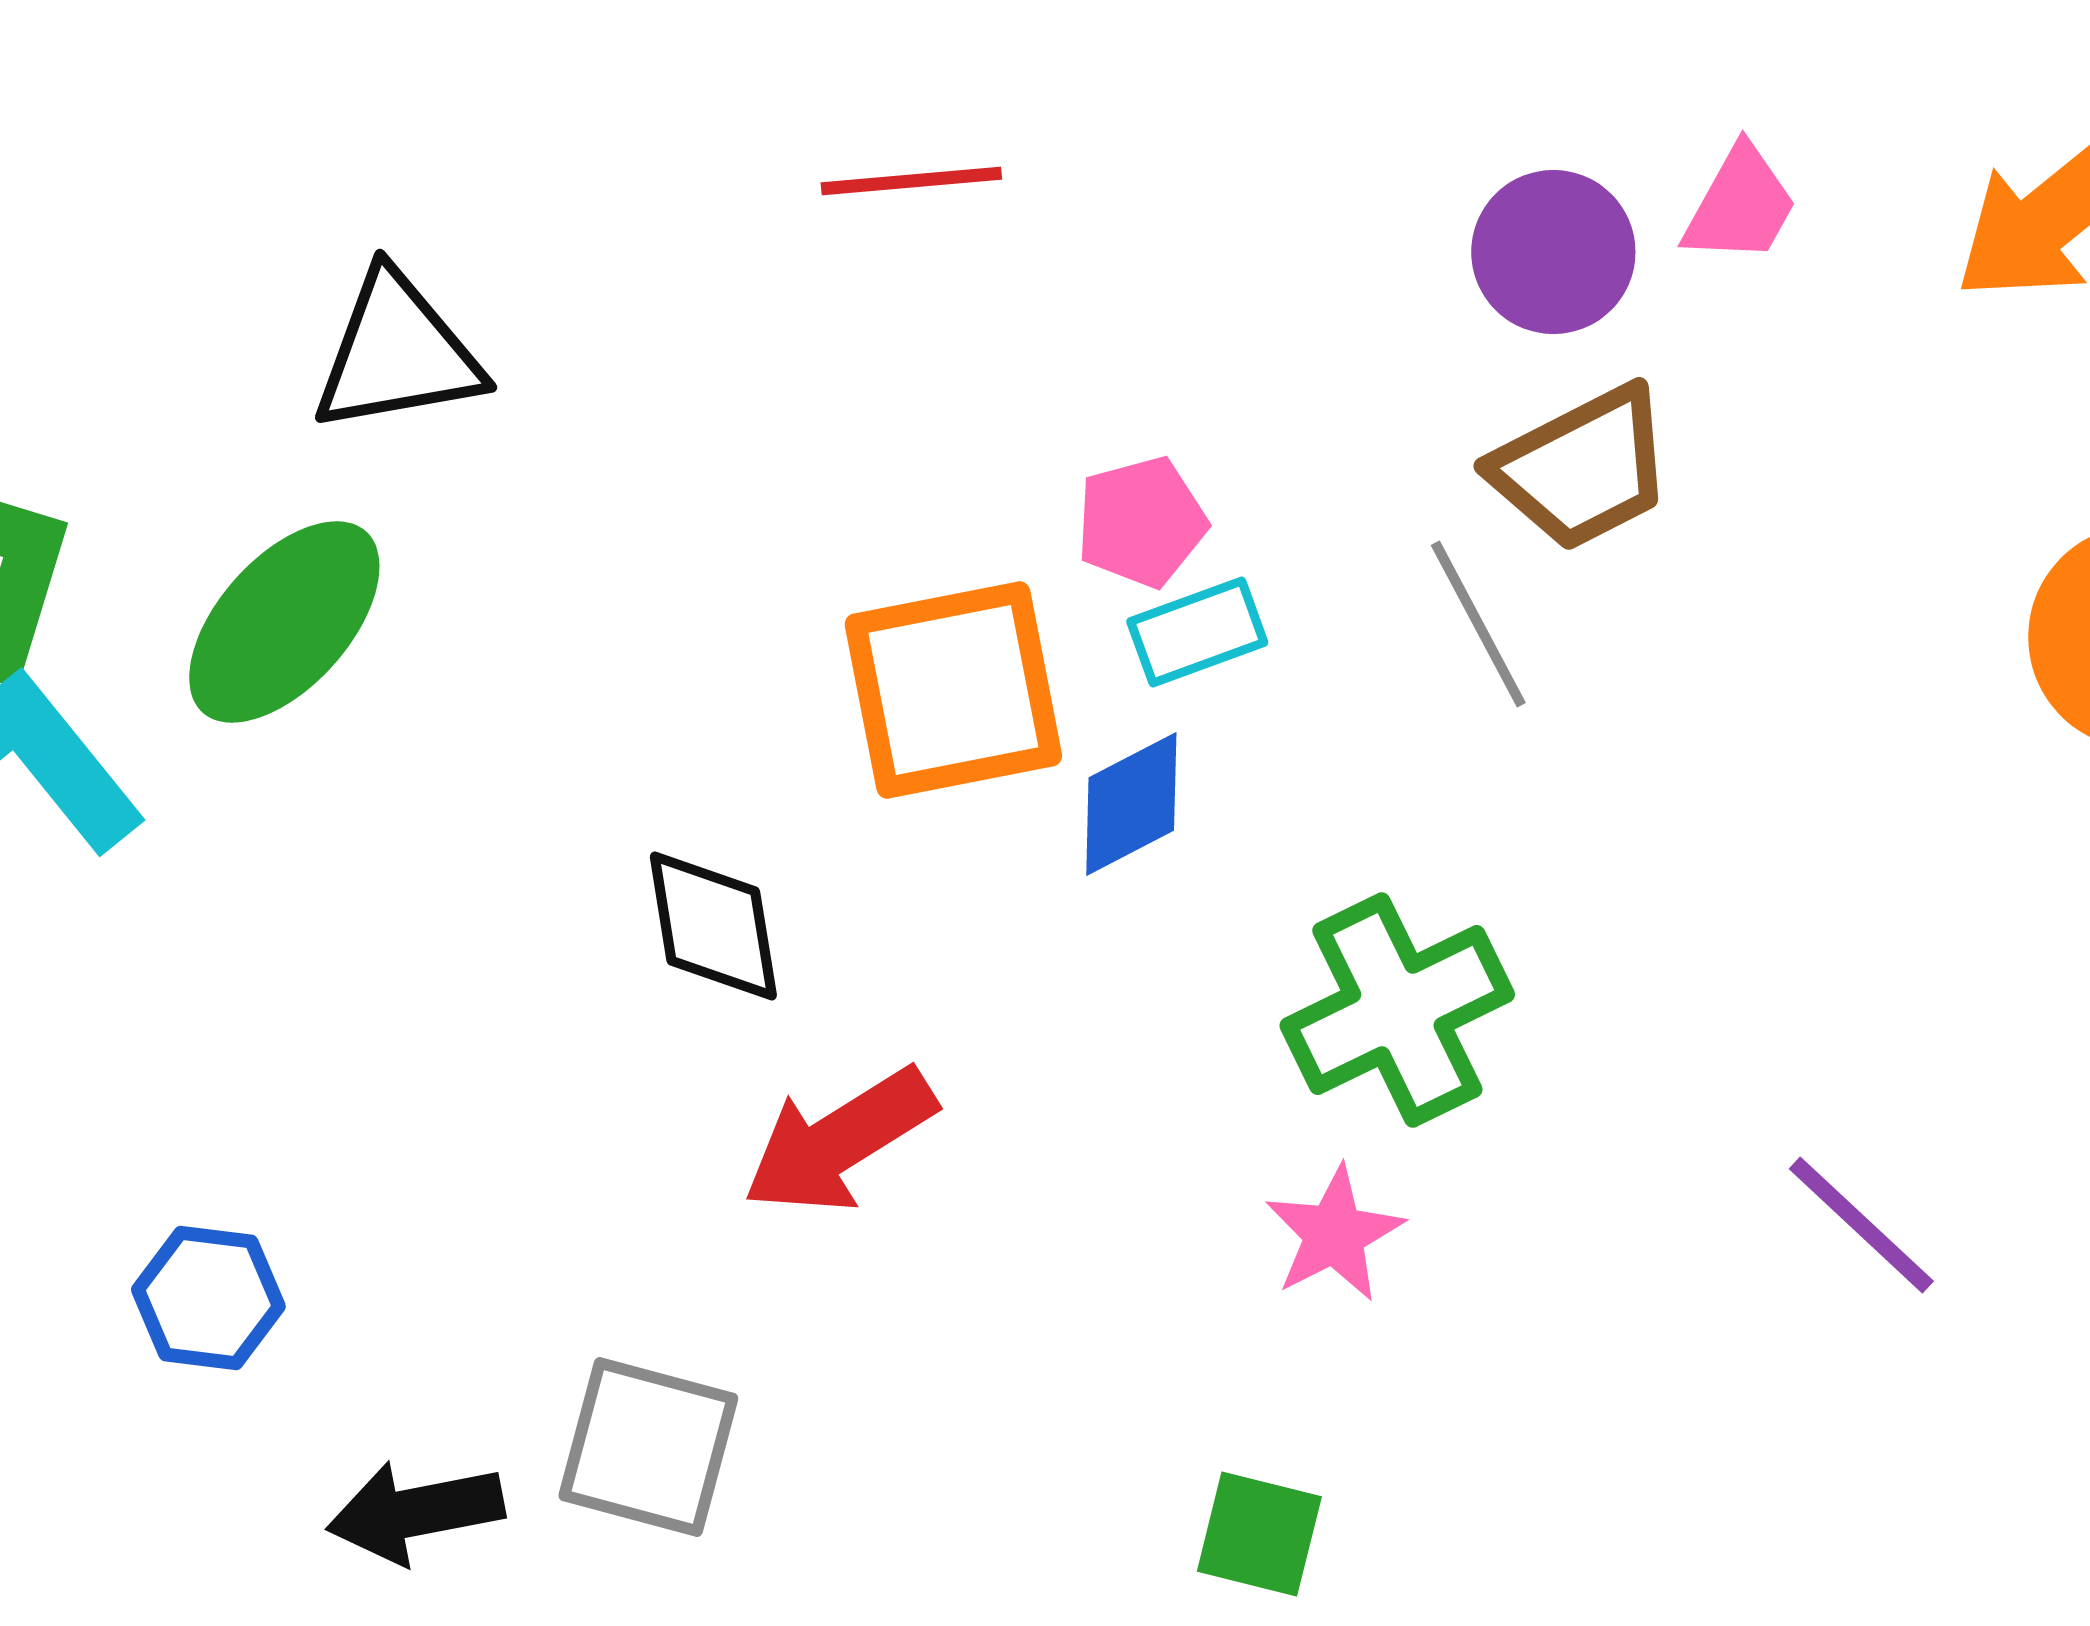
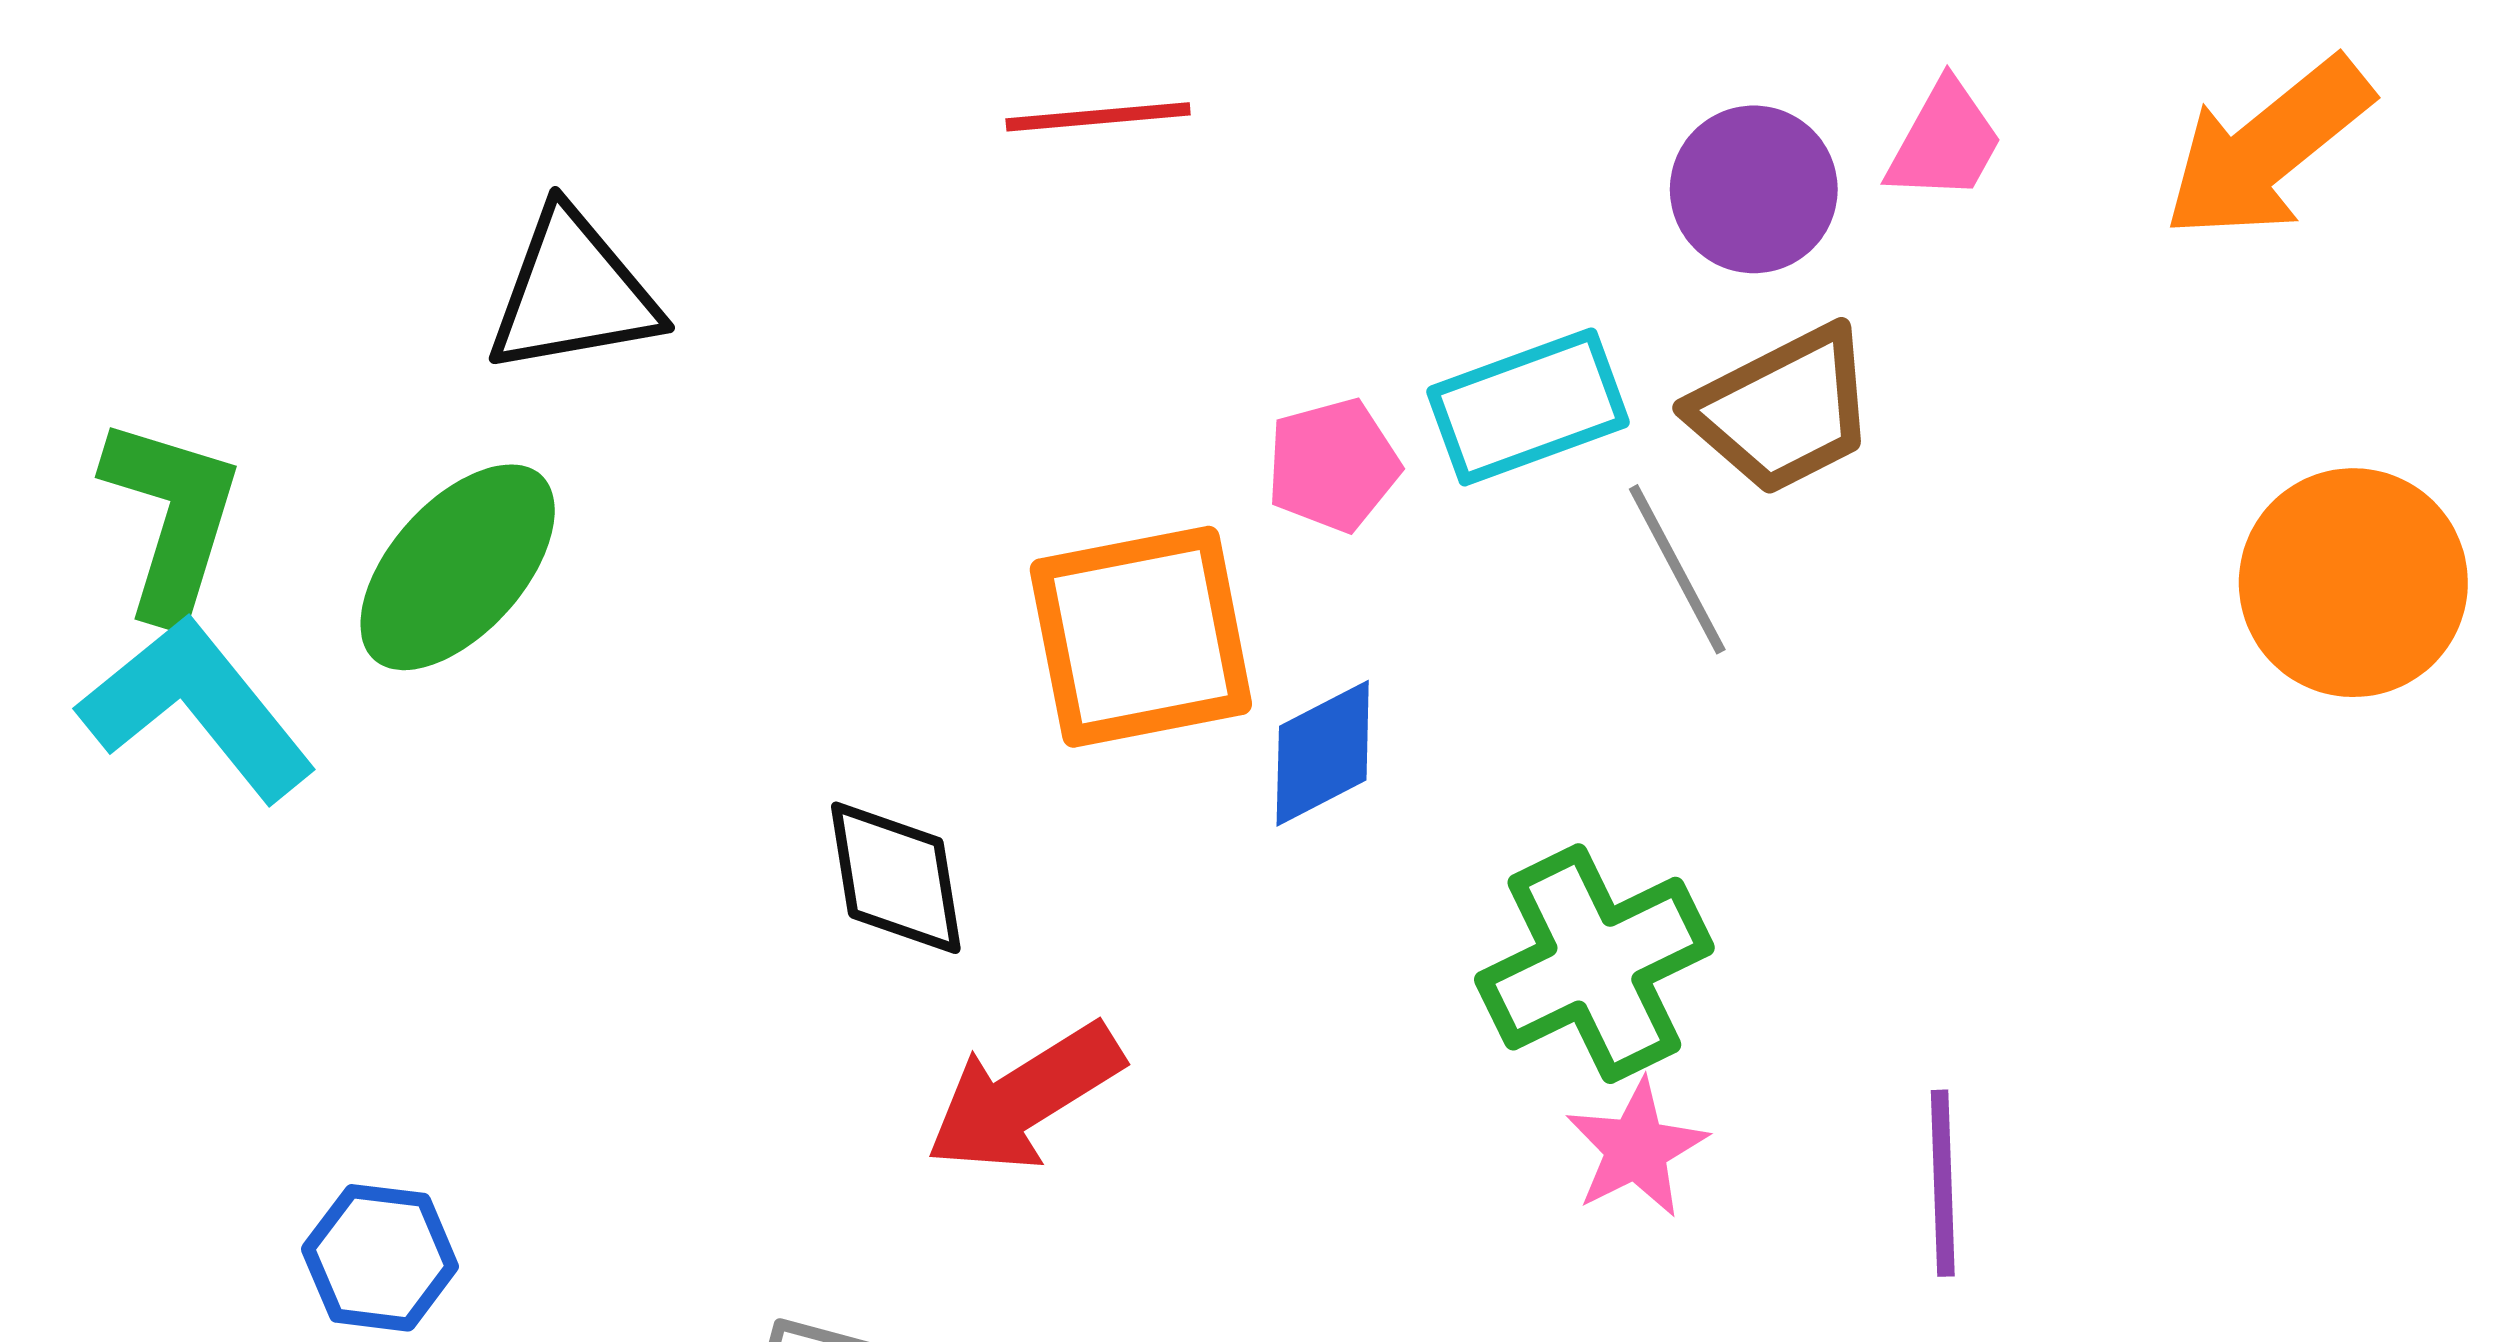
cyan rectangle: (1197, 632) -> (1528, 407), moved, size x1.4
purple line: (1861, 1225) -> (1943, 1183), moved, turned 45
pink star: (1334, 1234) -> (1636, 1148), moved

